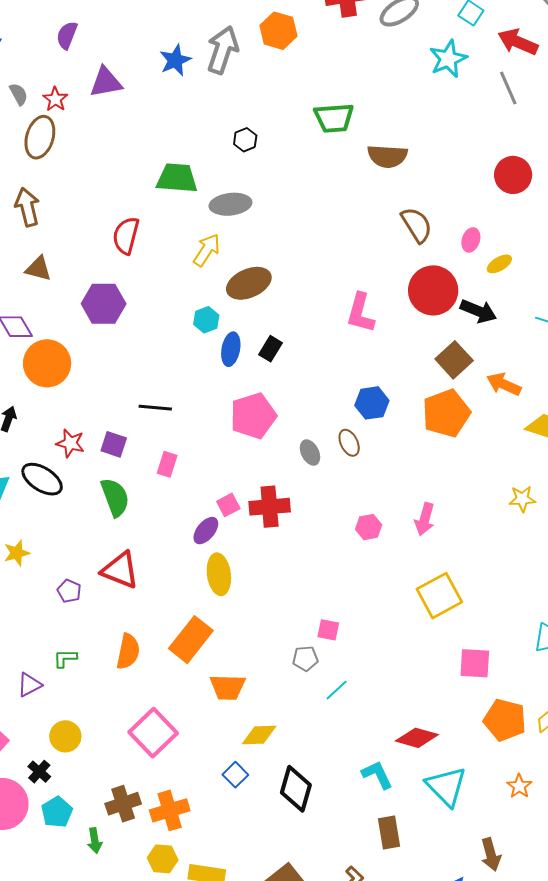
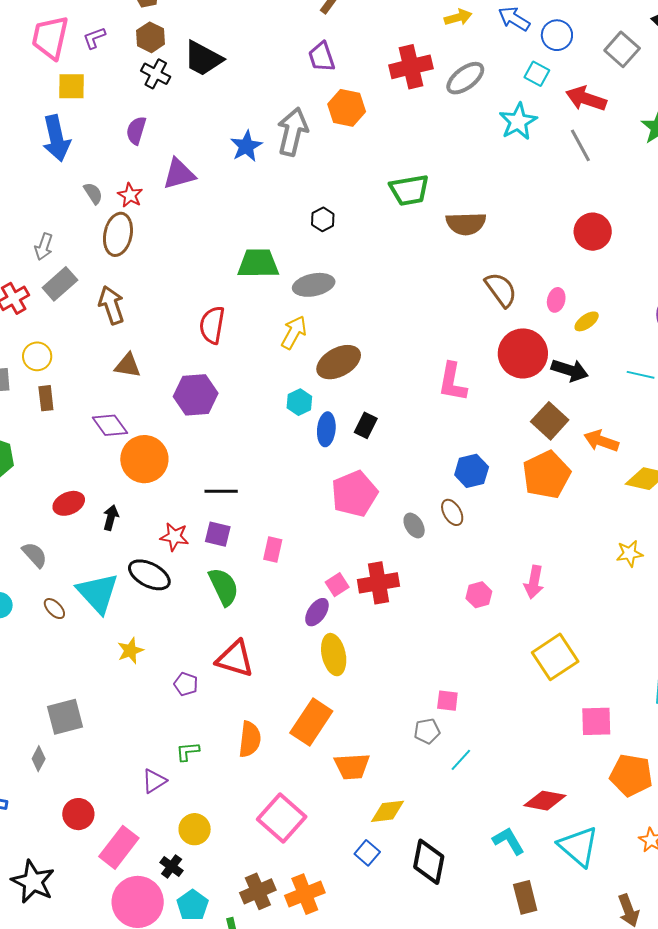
black line: (155, 408) -> (221, 491), moved

